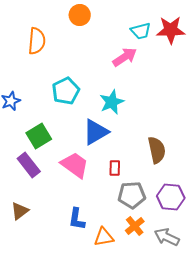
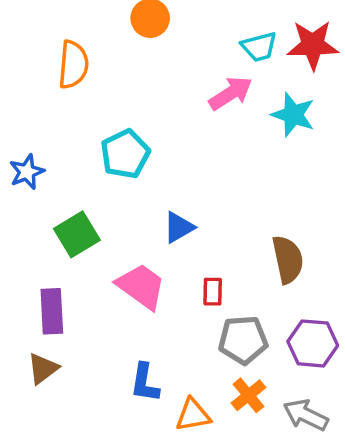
cyan star: (112, 102) -> (293, 115), moved, turned -30
blue triangle: (96, 132) -> (179, 227), size x0.7
purple rectangle: (29, 165) -> (52, 311), moved, turned 35

